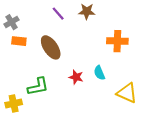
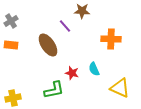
purple line: (58, 14) -> (65, 26), moved
orange rectangle: (19, 41) -> (11, 45), moved
green L-shape: (38, 87) -> (54, 90), moved

